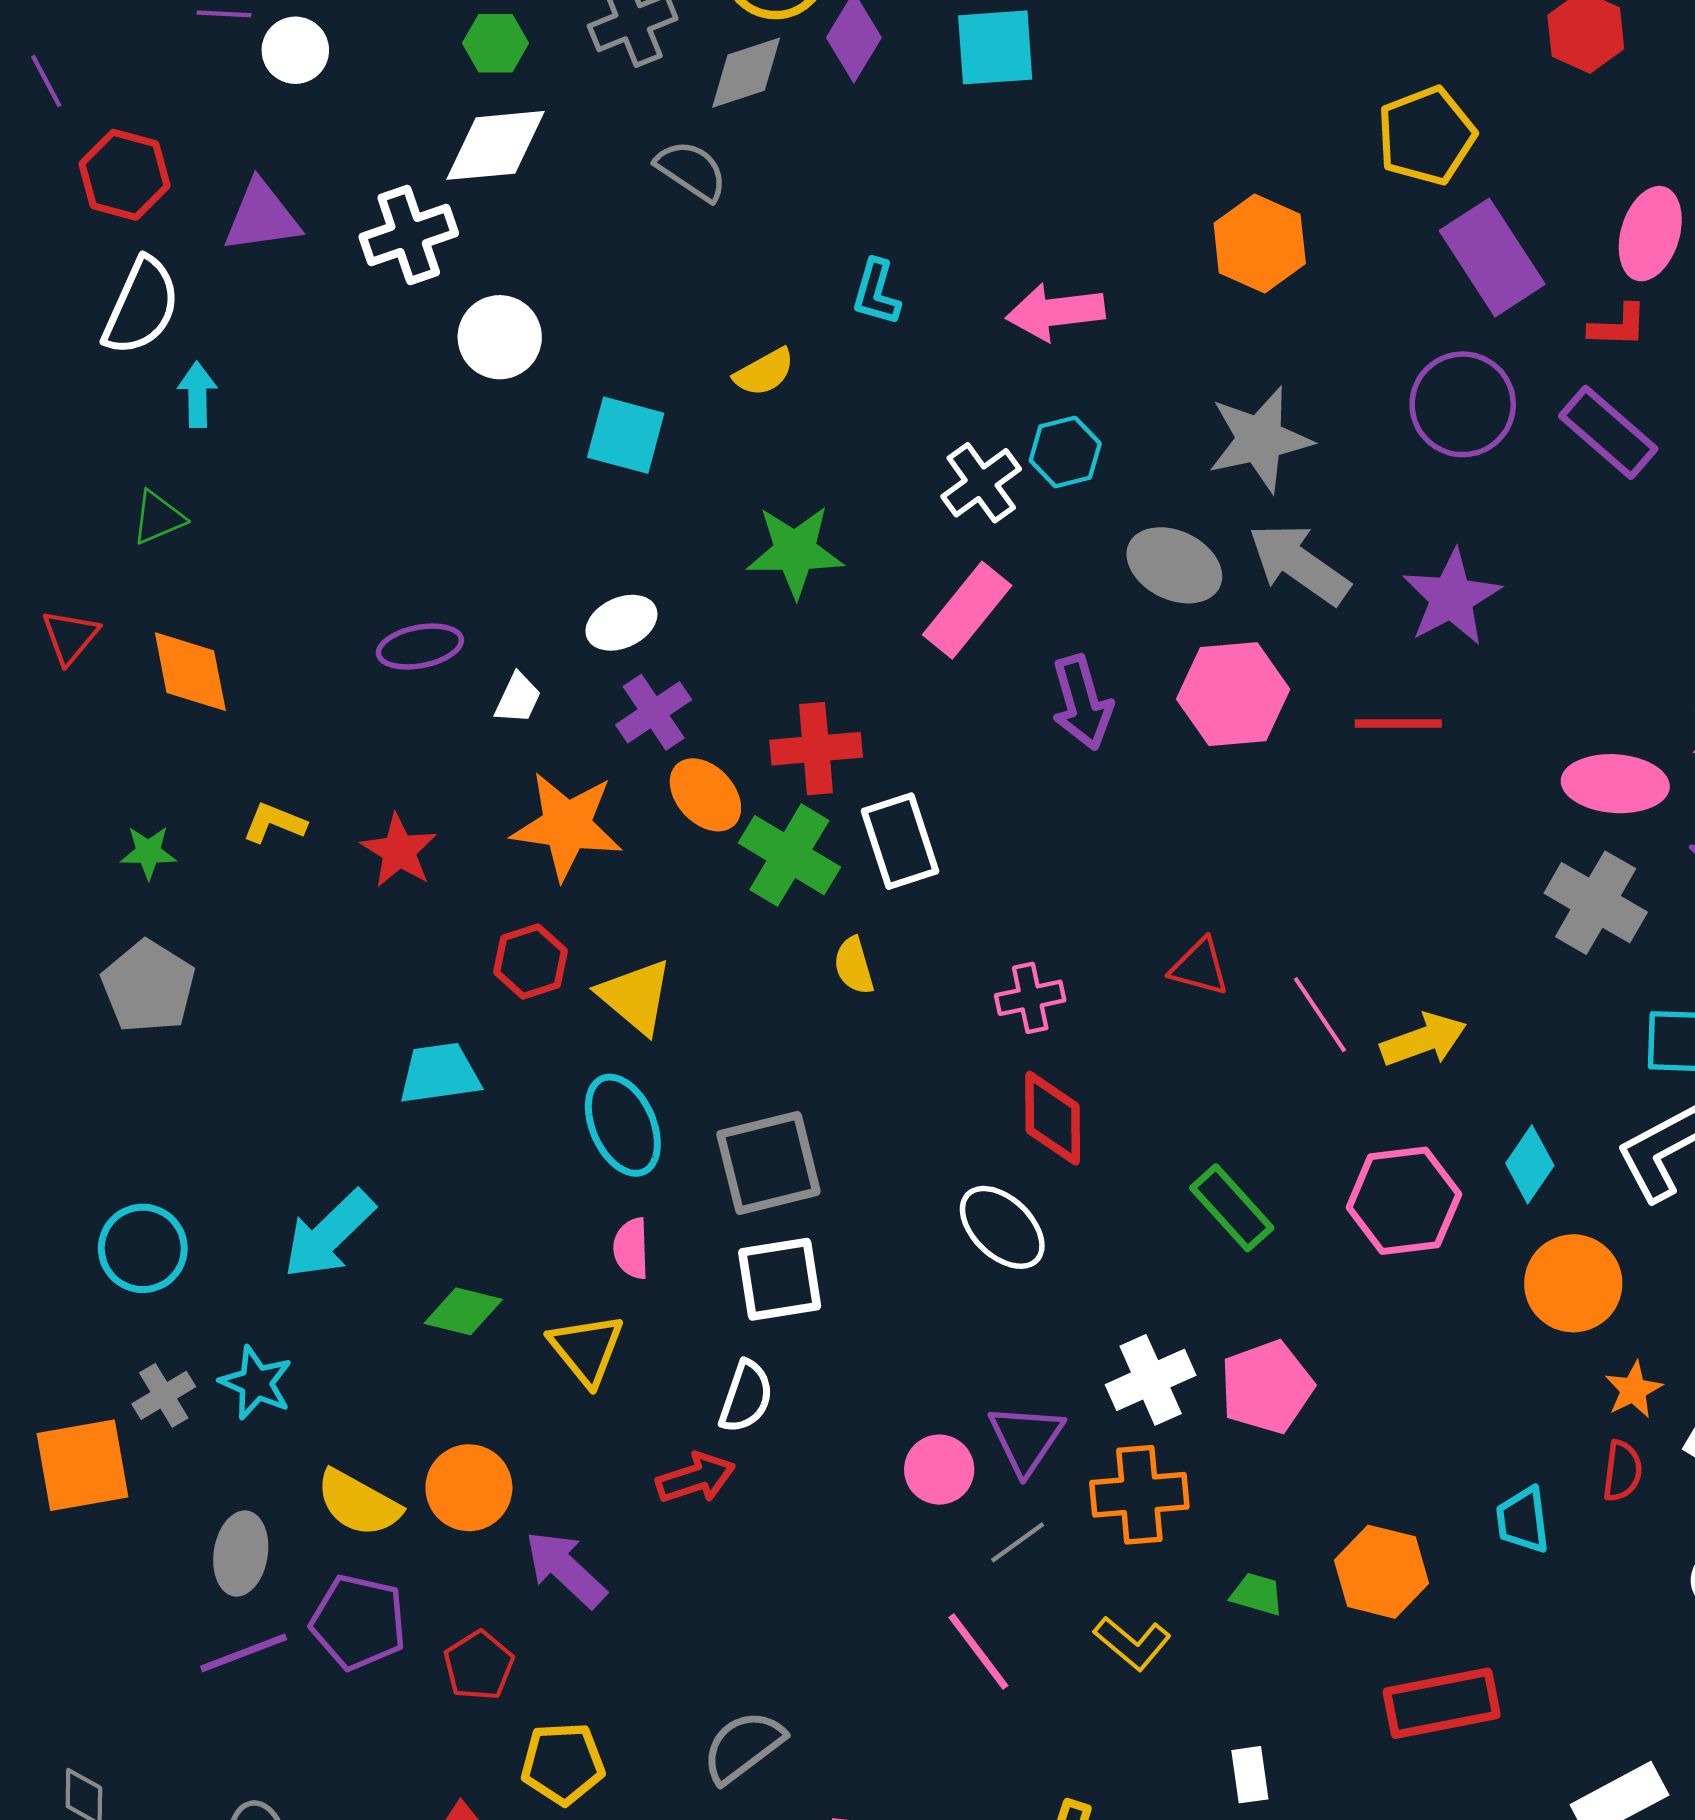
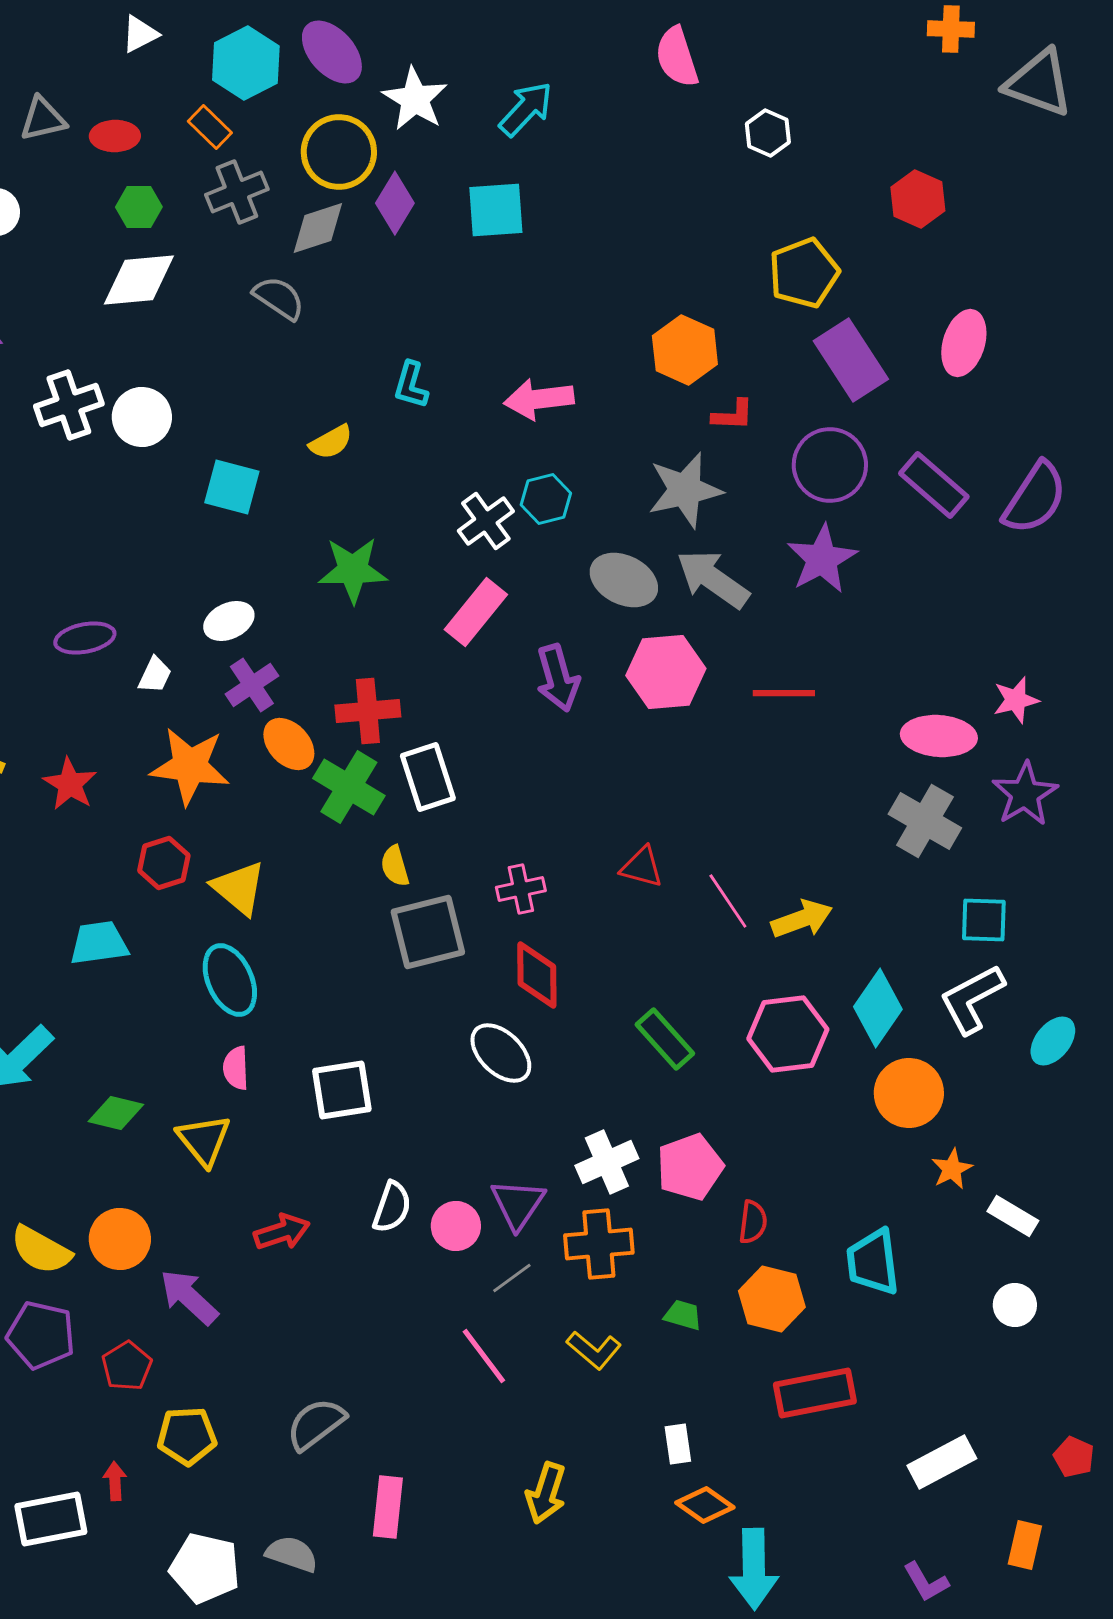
white cross: (409, 235) -> (69, 405), moved
red L-shape: (1618, 326) -> (733, 415), moved
purple star: (1451, 598) -> (822, 559), moved
gray square: (768, 1163) -> (428, 932), moved
cyan diamond: (1530, 1164) -> (878, 1008), size x1.4
white semicircle: (746, 1397) -> (392, 1207), moved
red semicircle: (1622, 1471) -> (753, 1222), moved
cyan trapezoid: (1523, 1520) -> (873, 1262), size x1.4

